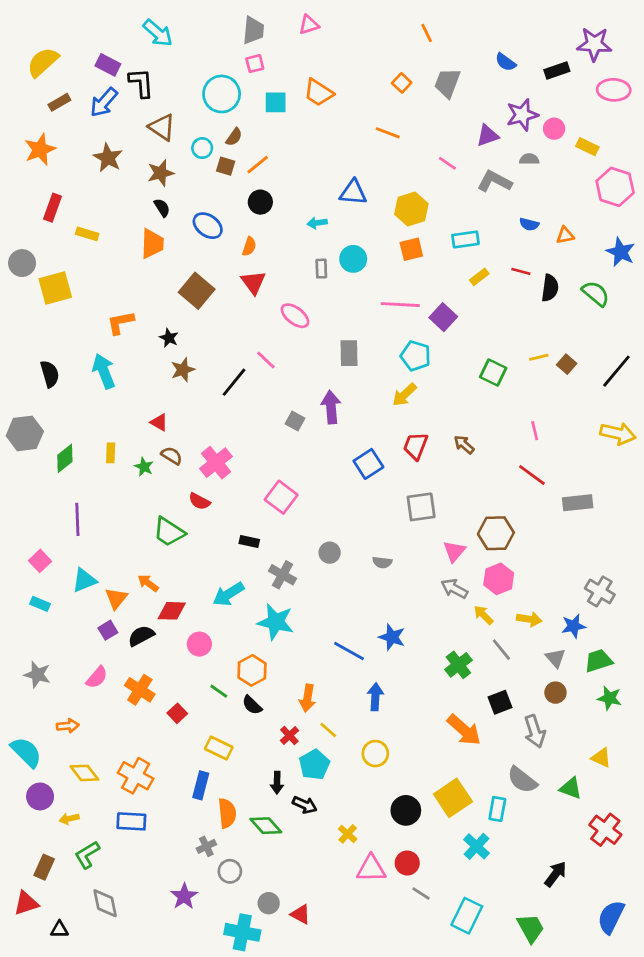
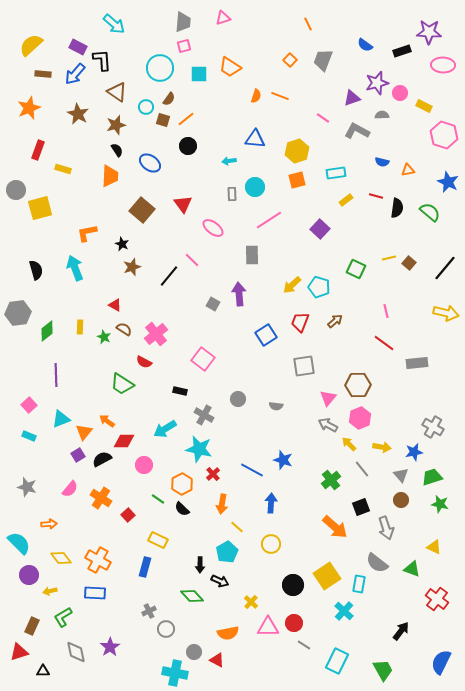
brown rectangle: (59, 102) -> (43, 74), turned 35
orange semicircle: (249, 246) -> (256, 96), moved
pink line: (400, 305) -> (269, 220), moved, turned -36
cyan pentagon: (416, 356) -> (319, 287), moved
brown arrow: (464, 445) -> (335, 321), turned 98
red cross: (289, 736) -> (213, 474), moved
orange semicircle: (227, 813) -> (228, 633), moved, turned 85
purple star: (184, 896) -> (110, 647), moved

